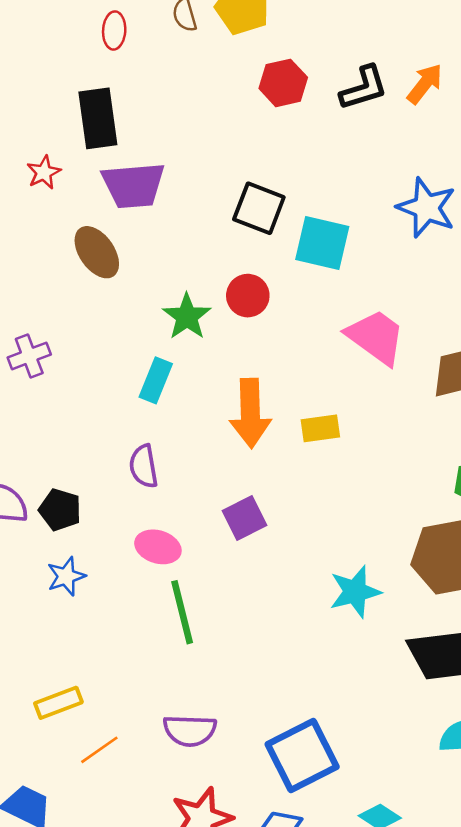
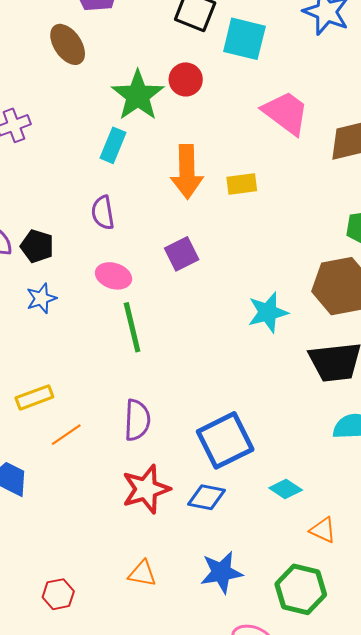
green star: (187, 317) -> (138, 95), size x1.4
purple semicircle: (190, 730) -> (137, 420), turned -90

